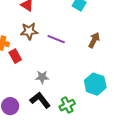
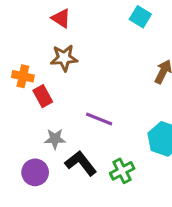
purple line: (56, 39) -> (99, 119), moved
gray star: (42, 77) -> (55, 139), moved

